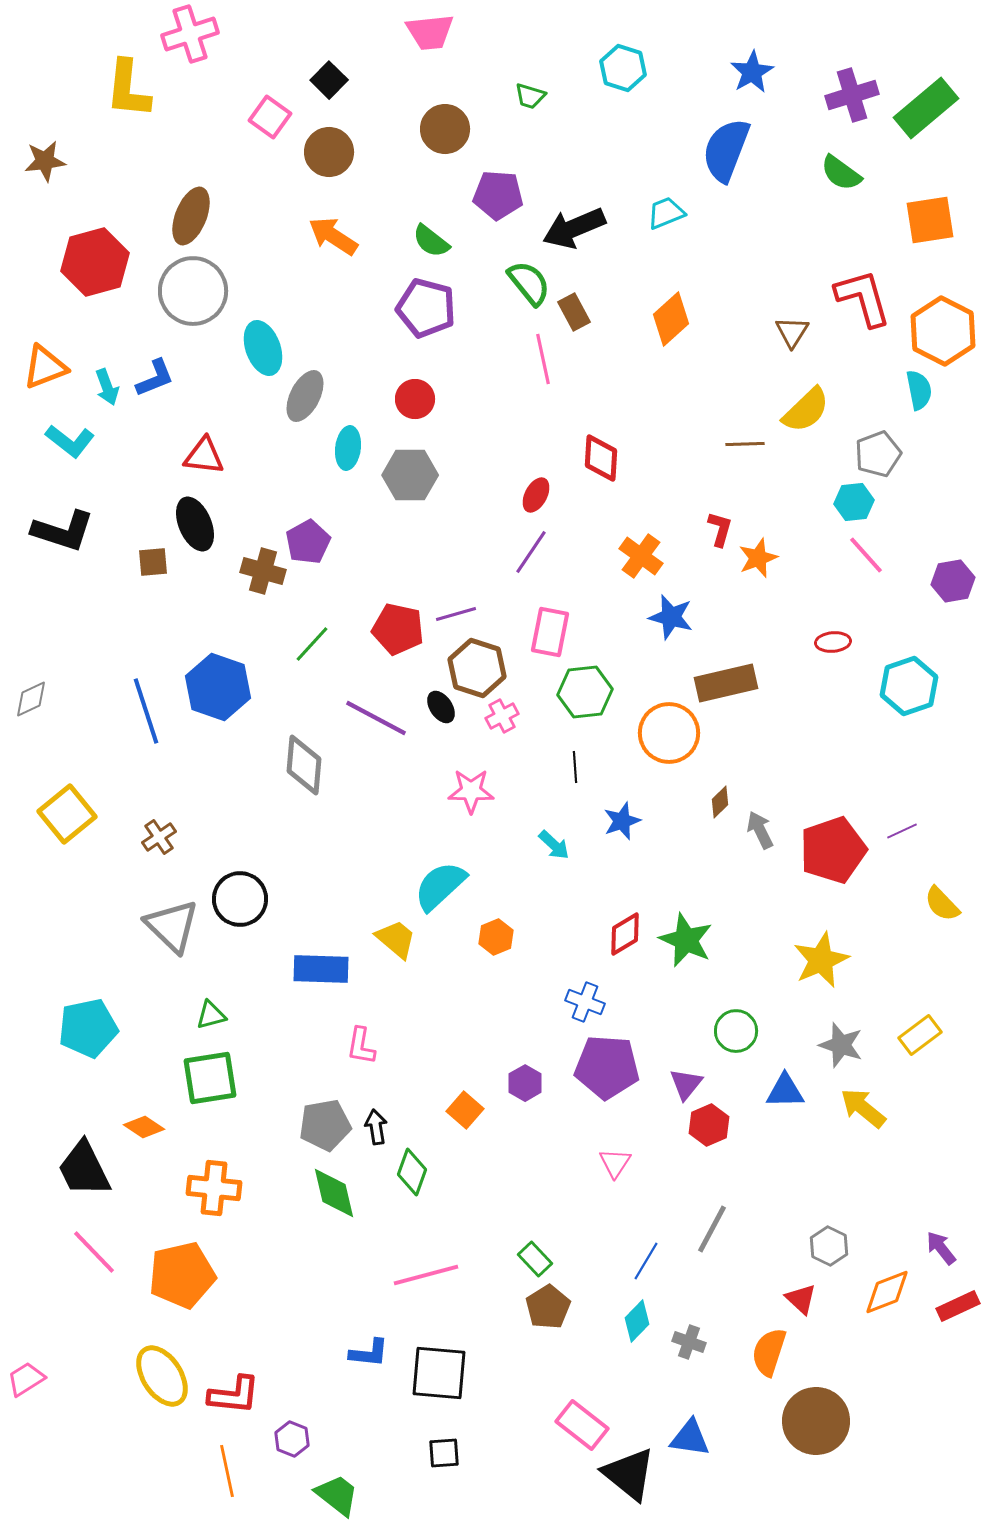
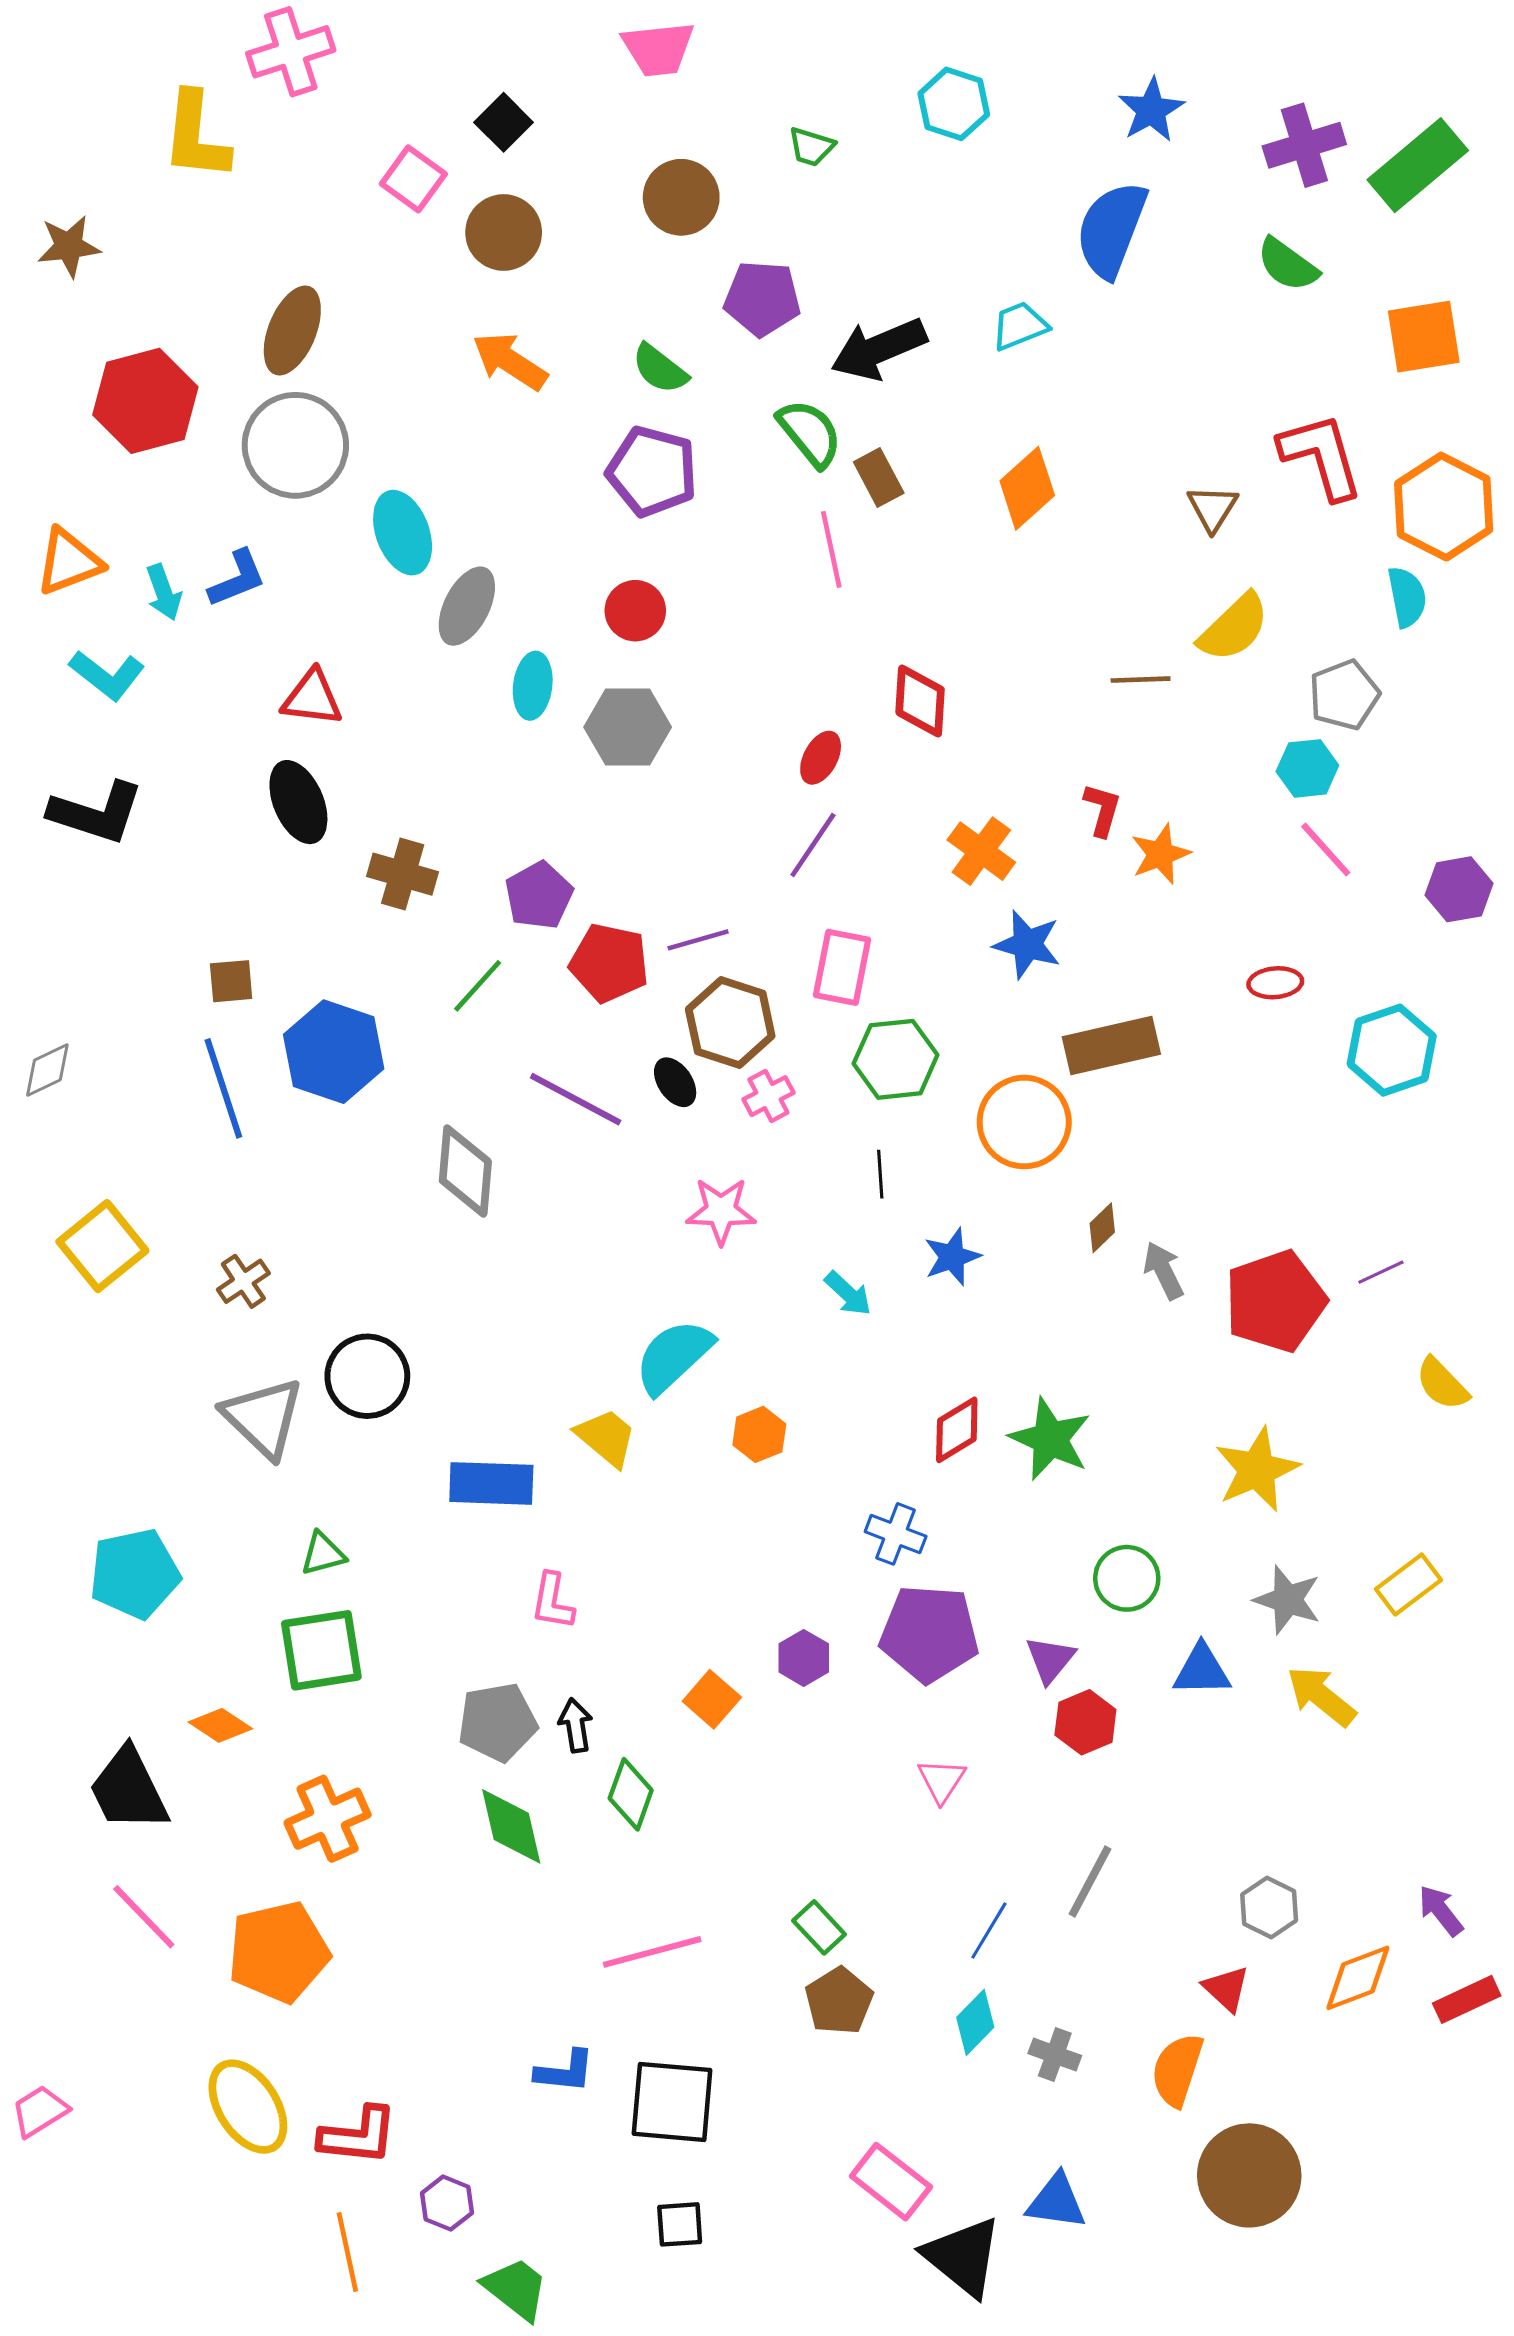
purple pentagon: (308, 542) -> (539, 895), moved
brown square: (153, 562) -> (231, 981), moved
orange cross: (214, 1188) -> (328, 1819), turned -30

